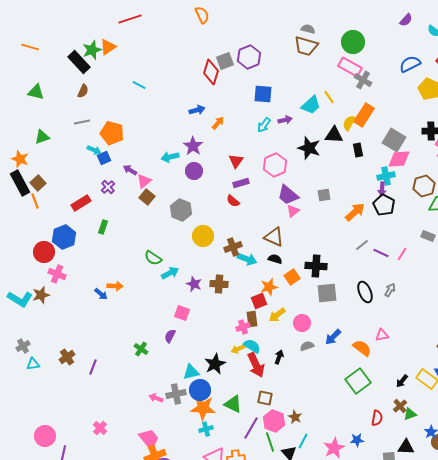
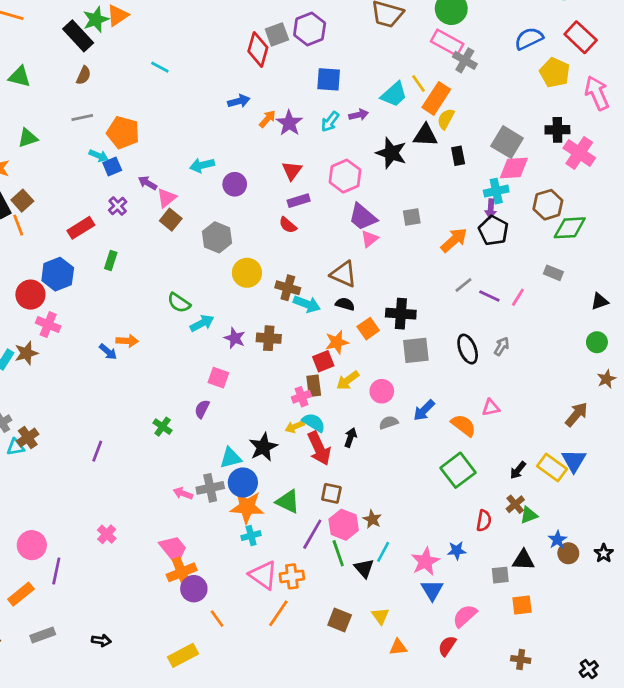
orange rectangle: (364, 115) -> (436, 98), moved
purple star: (193, 146) -> (289, 123), moved
brown cross: (233, 247) -> (288, 288), turned 36
brown cross: (67, 357) -> (28, 438), moved

